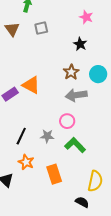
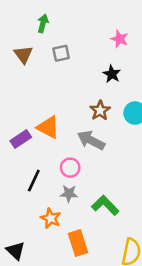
gray arrow: (76, 95) -> (91, 140), moved, turned 35
pink circle: (67, 121) -> (70, 168), moved
black line: (21, 136) -> (34, 181), moved
orange star: (26, 162) -> (51, 218), moved

